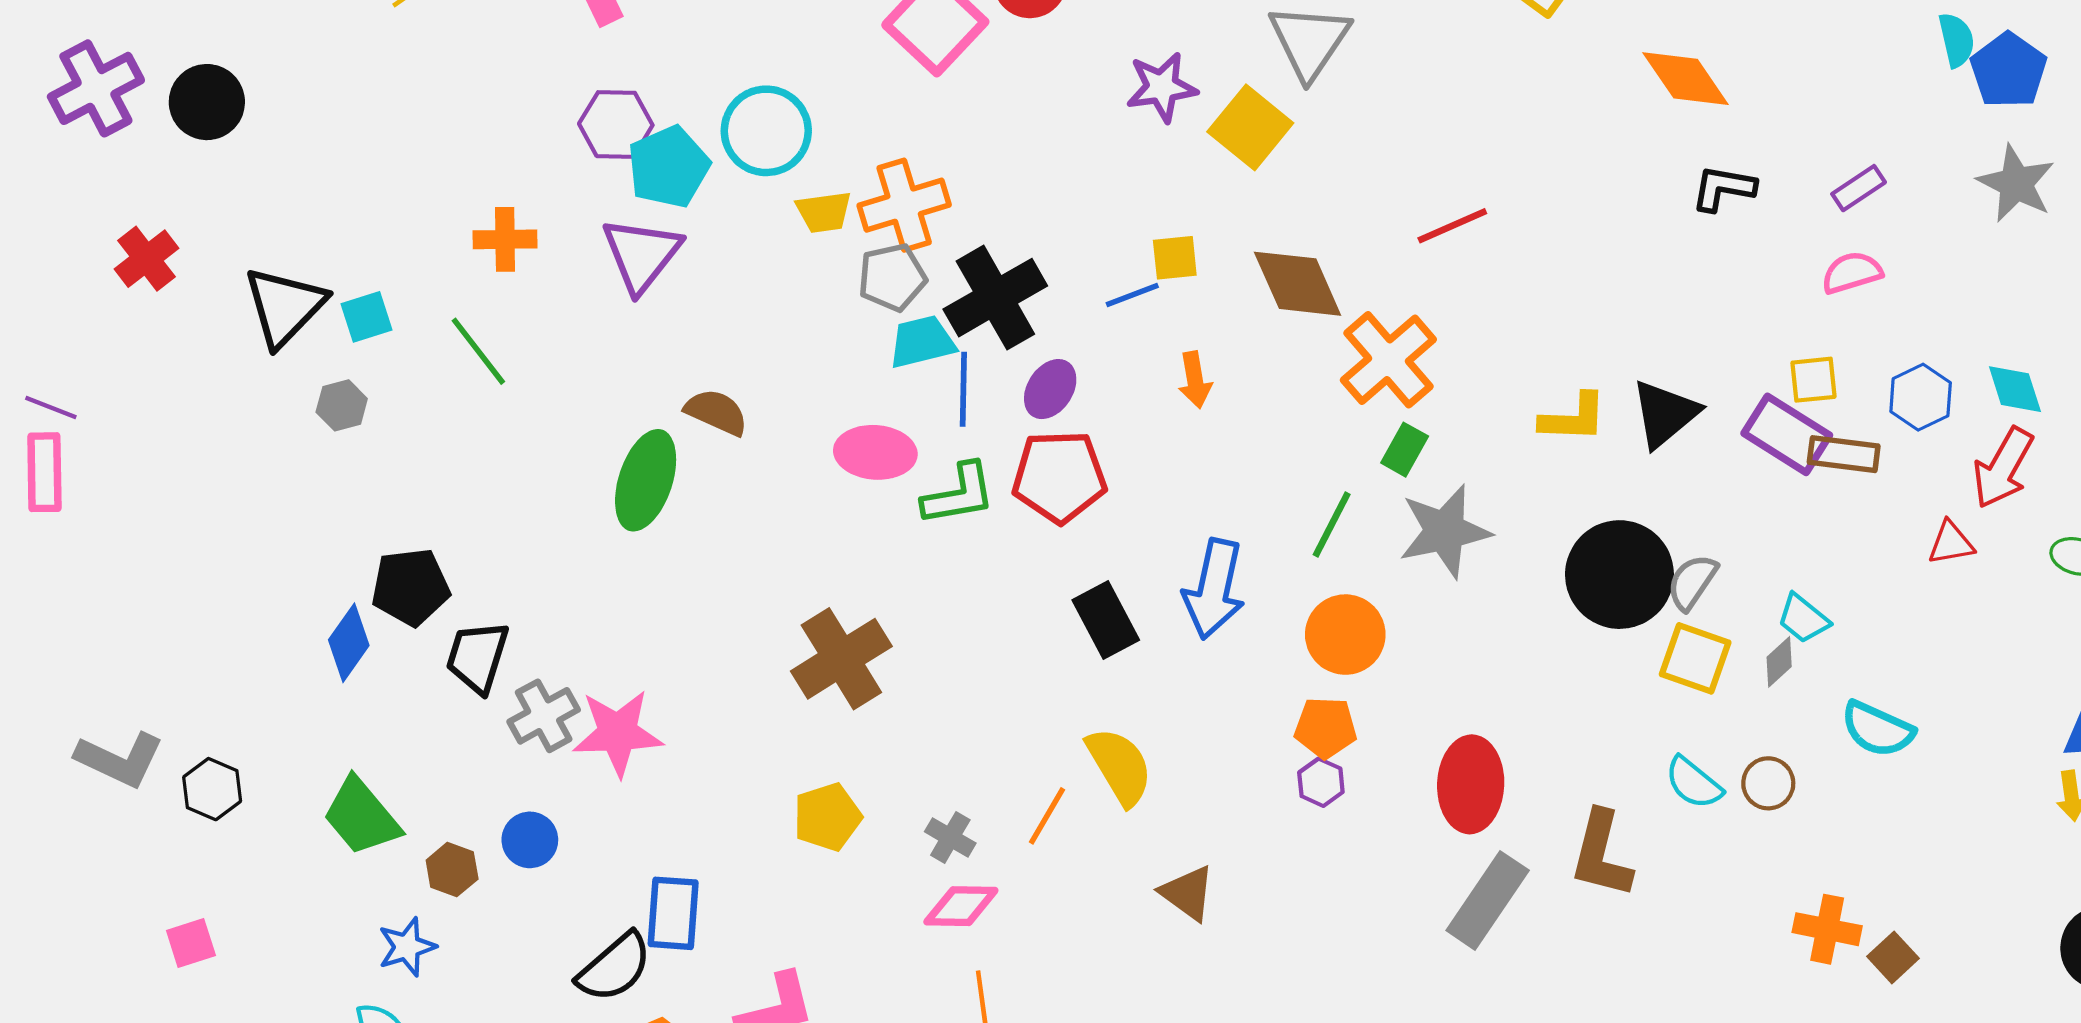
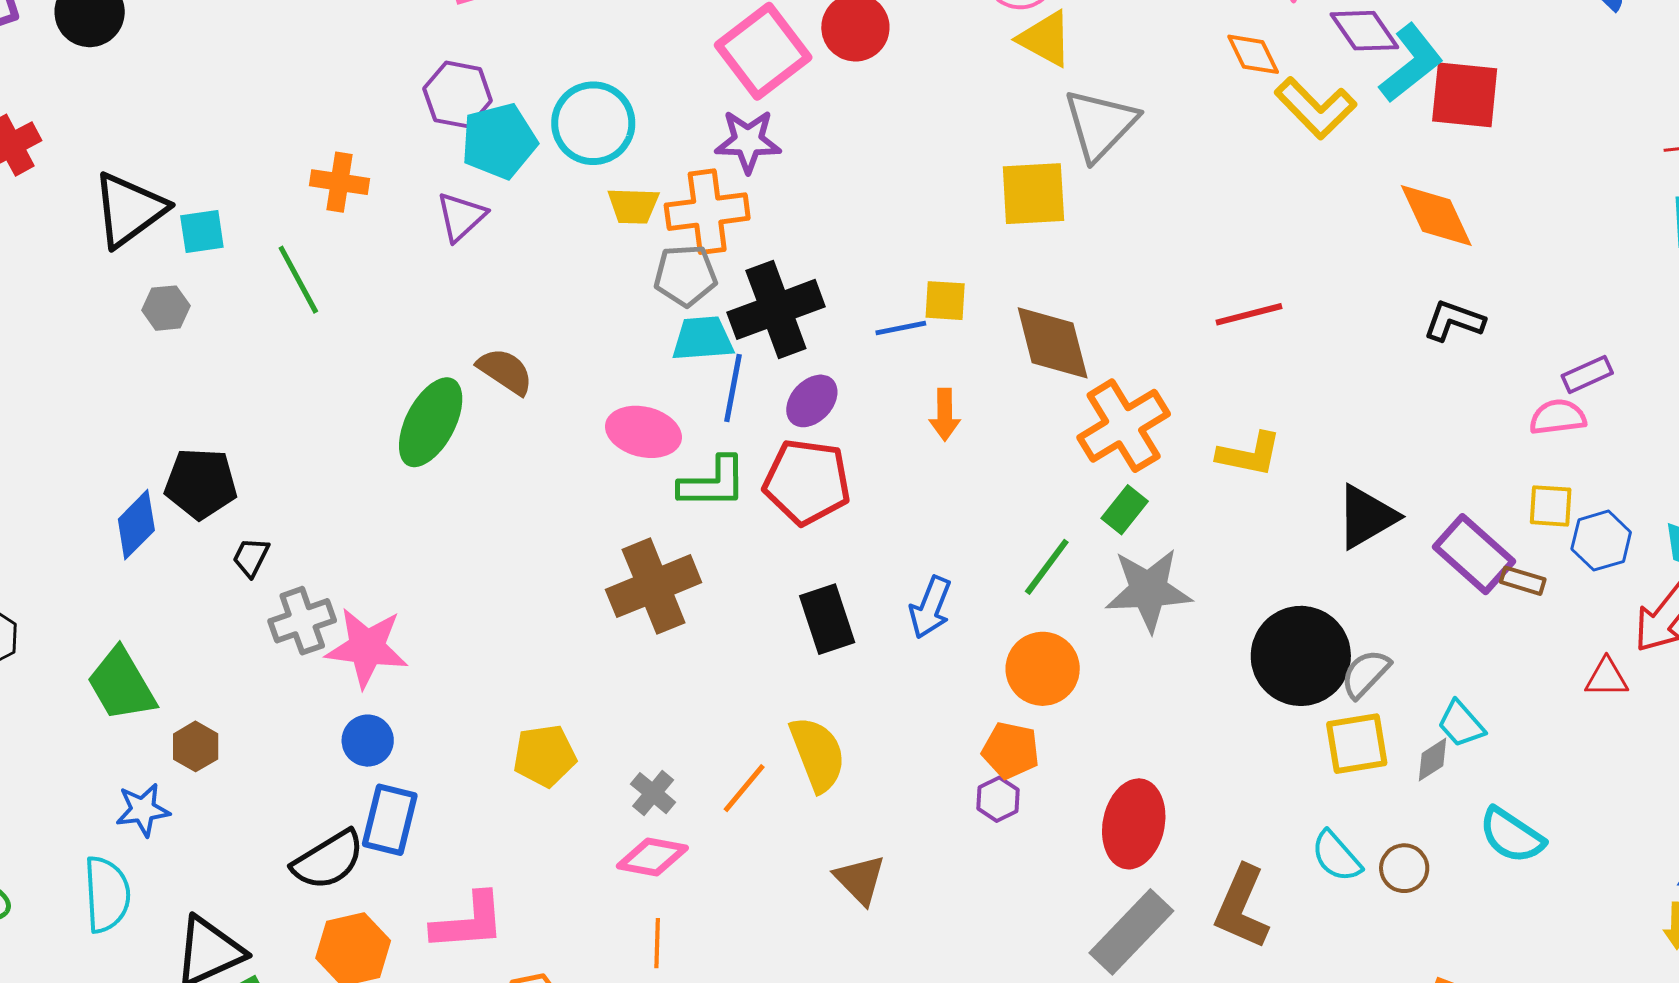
purple star: (1162, 87) -> (748, 141), moved
yellow square: (1250, 127) -> (1033, 194), turned 38
purple rectangle: (1859, 188) -> (1587, 374), moved
red line: (1452, 226) -> (1249, 314), moved
purple triangle: (641, 255) -> (461, 217), size x0.7
yellow square: (1813, 380) -> (1551, 506), moved
yellow L-shape: (1573, 418) -> (1249, 454), moved
brown rectangle: (1844, 454) -> (1523, 581), size x0.7
blue arrow: (1214, 589) -> (930, 607), size x0.7
black trapezoid: (477, 657) -> (251, 557), size x0.6
yellow square: (1695, 658) -> (1357, 744), turned -38
brown cross: (841, 659) -> (654, 586), moved
blue circle: (530, 840) -> (368, 741), moved

